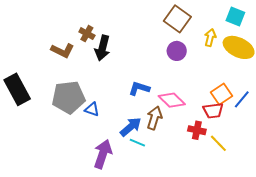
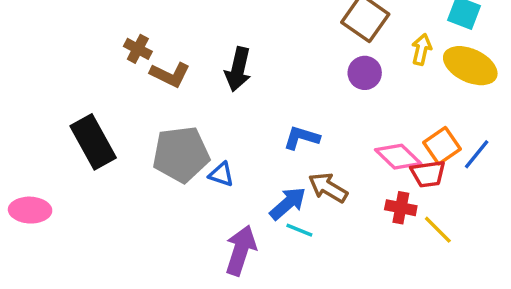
brown cross: (87, 34) -> (138, 49), moved
pink diamond: (172, 100) -> (398, 157), moved
brown arrow: (154, 118) -> (328, 188), turned -75

